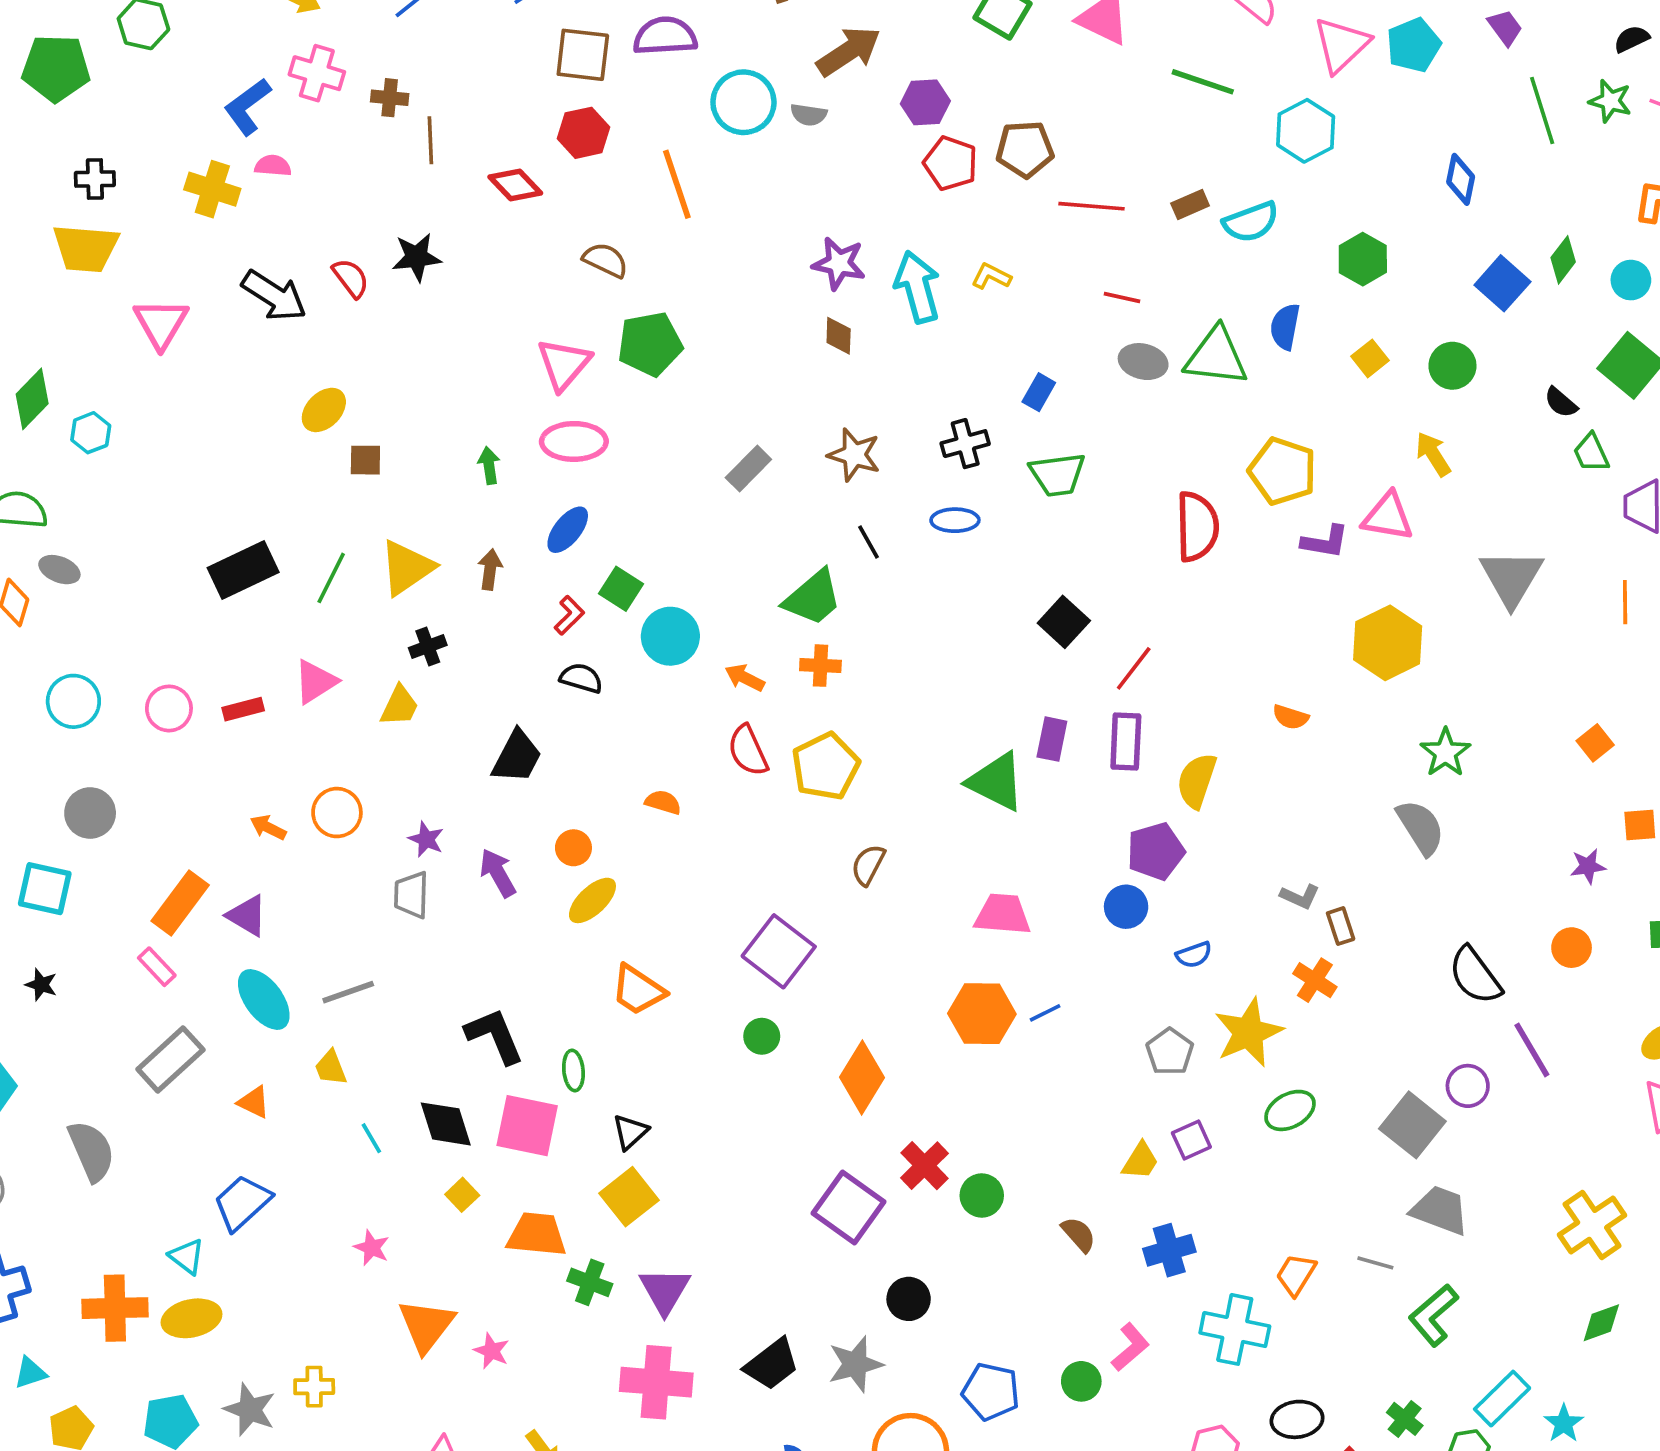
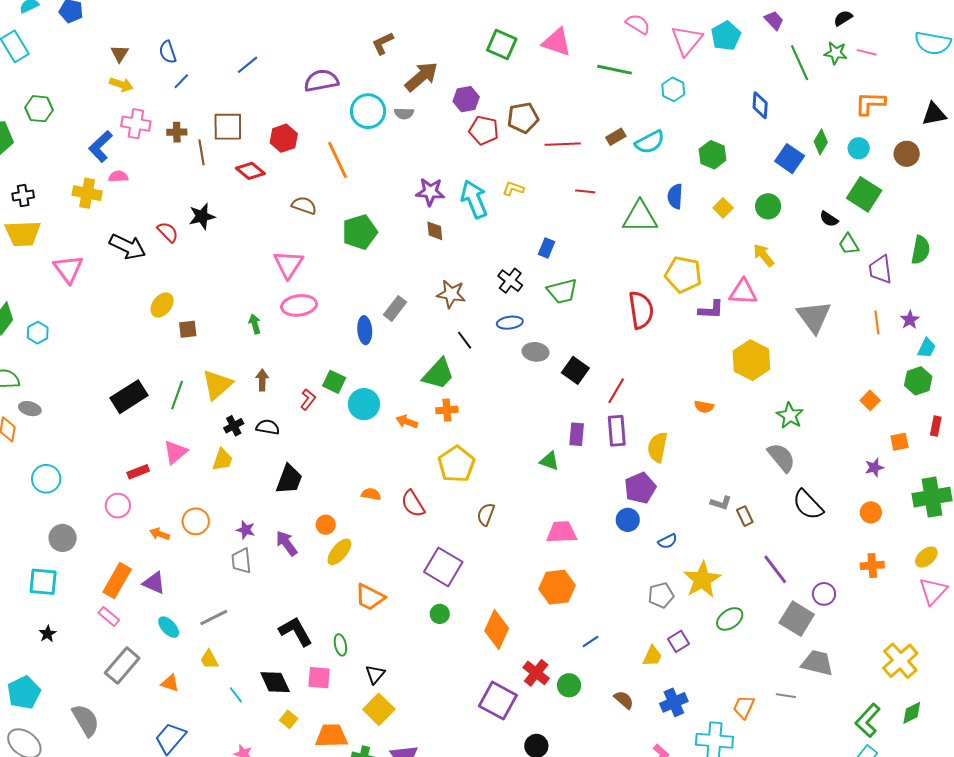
brown square: (583, 55) -> (228, 127), moved
cyan hexagon: (1306, 131) -> (673, 89), size x0.7
green pentagon: (650, 344) -> (360, 232), moved
gray ellipse: (1143, 362) -> (536, 352), moved
black cross: (965, 444) -> (510, 281), turned -30
blue ellipse: (568, 530) -> (365, 330), moved, turned -36
black semicircle: (581, 678) -> (268, 427), moved
pink circle: (169, 708) -> (118, 506), moved
red semicircle: (748, 750) -> (413, 504), moved
green triangle: (996, 782) -> (549, 461), size x0.6
black semicircle: (1475, 976) -> (808, 505), moved
orange cross: (1315, 980) -> (872, 565), moved, turned -30
black star: (41, 985) -> (48, 634), turned 30
cyan ellipse: (264, 999) -> (169, 627), size x0.7
blue line: (1045, 1013) -> (590, 641), moved
purple line: (1532, 1050) -> (775, 569), moved
gray pentagon: (1170, 1052) -> (661, 595), turned 30
pink square: (527, 1126) -> (319, 678), size x0.7
green L-shape: (1433, 1315) -> (868, 720), moved

